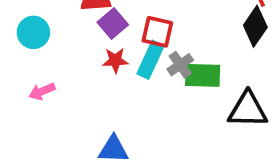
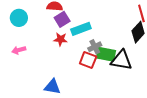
red square: (157, 32) -> (88, 60), moved
cyan rectangle: (151, 60) -> (81, 29), moved, turned 36
black triangle: (248, 110) -> (121, 60), moved

